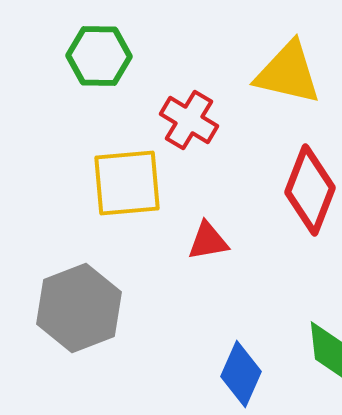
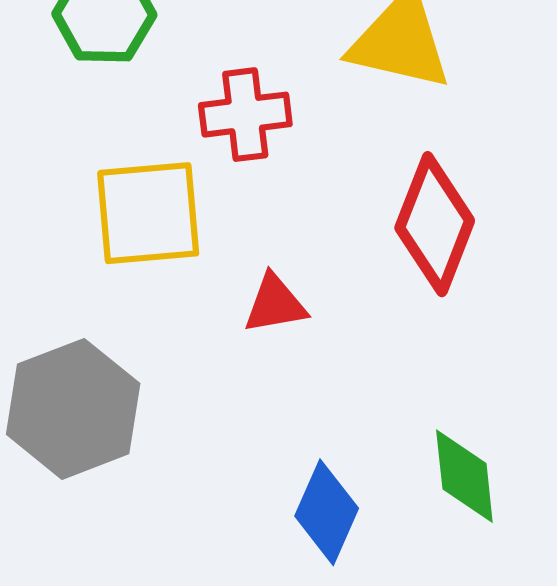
red cross: (189, 120) -> (245, 115), turned -38

